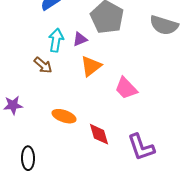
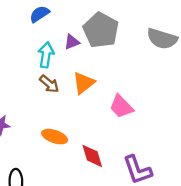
purple triangle: (80, 39) -> (72, 42), moved
brown arrow: (43, 65) -> (49, 84), moved

